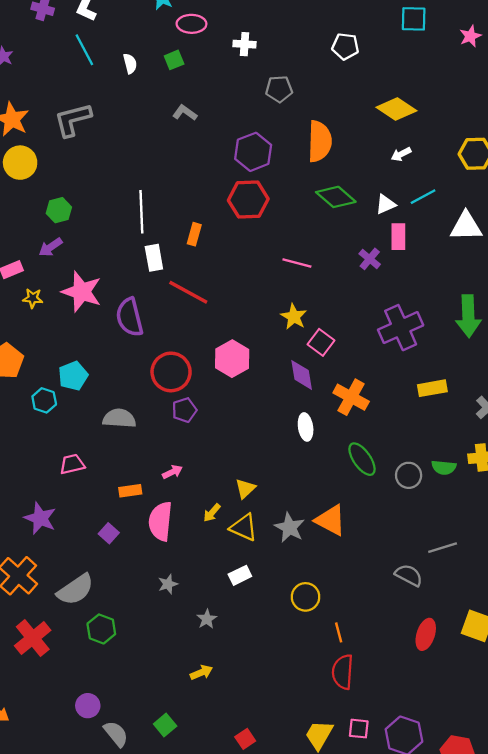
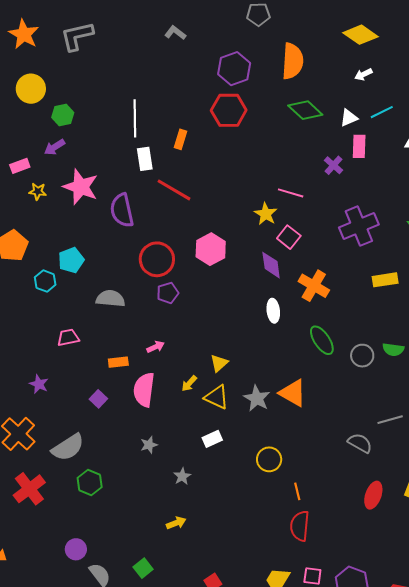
yellow circle: (20, 163) -> (31, 89), moved
pink line: (297, 263) -> (291, 193), moved
purple star: (40, 518) -> (39, 384), size x0.7

